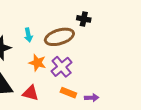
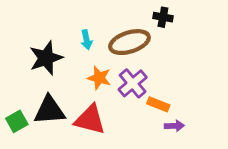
red triangle: (30, 93) -> (90, 120), size x1.4
orange rectangle: (68, 93) -> (158, 104), moved

